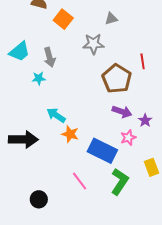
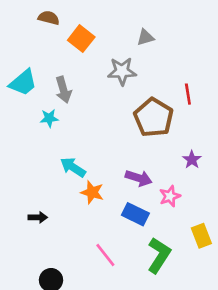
purple arrow: (122, 112) -> (139, 178), moved
purple star: (145, 120) -> (192, 160), moved
black arrow: (23, 139) -> (38, 217), moved, size x0.5
blue rectangle: (102, 151) -> (135, 214), size x0.7

